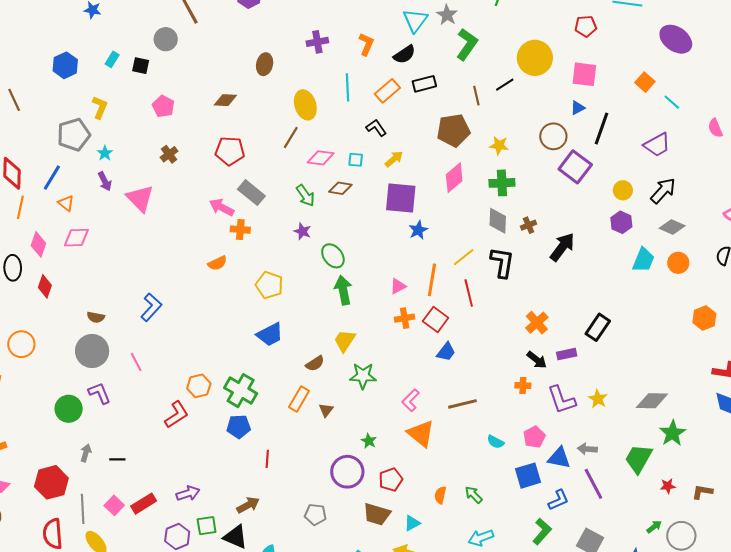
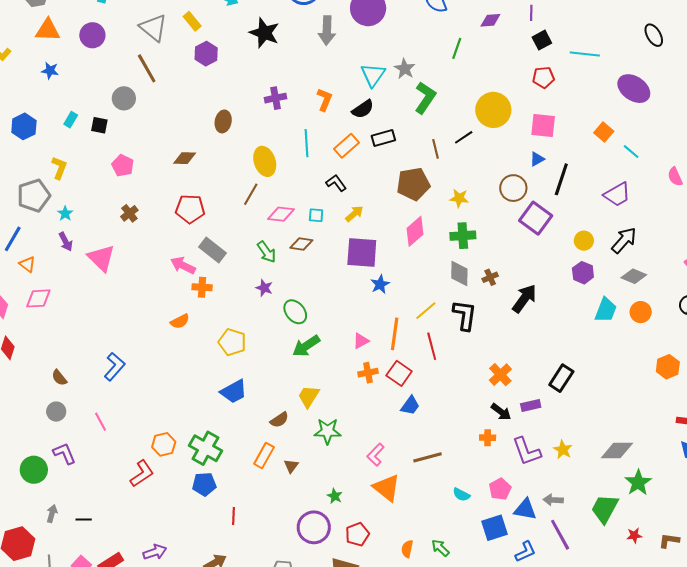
green arrow: (343, 290) -> (306, 346), turned -112
brown semicircle: (96, 317) -> (59, 378), turned 42
gray circle: (92, 351) -> (56, 412), size x0.6

